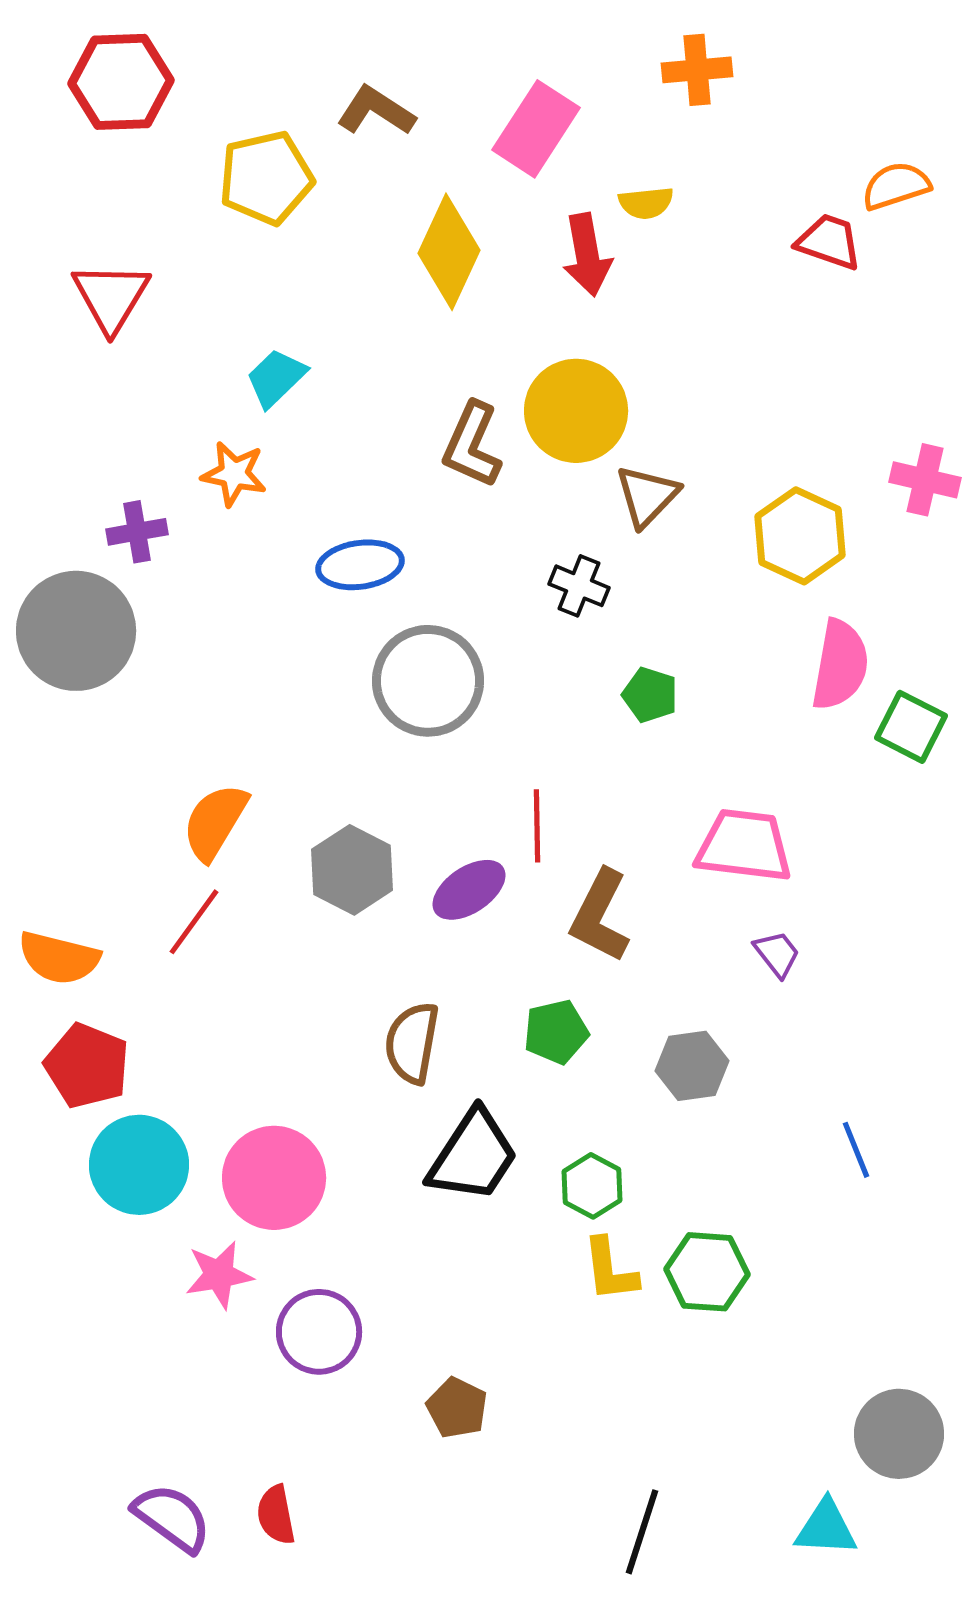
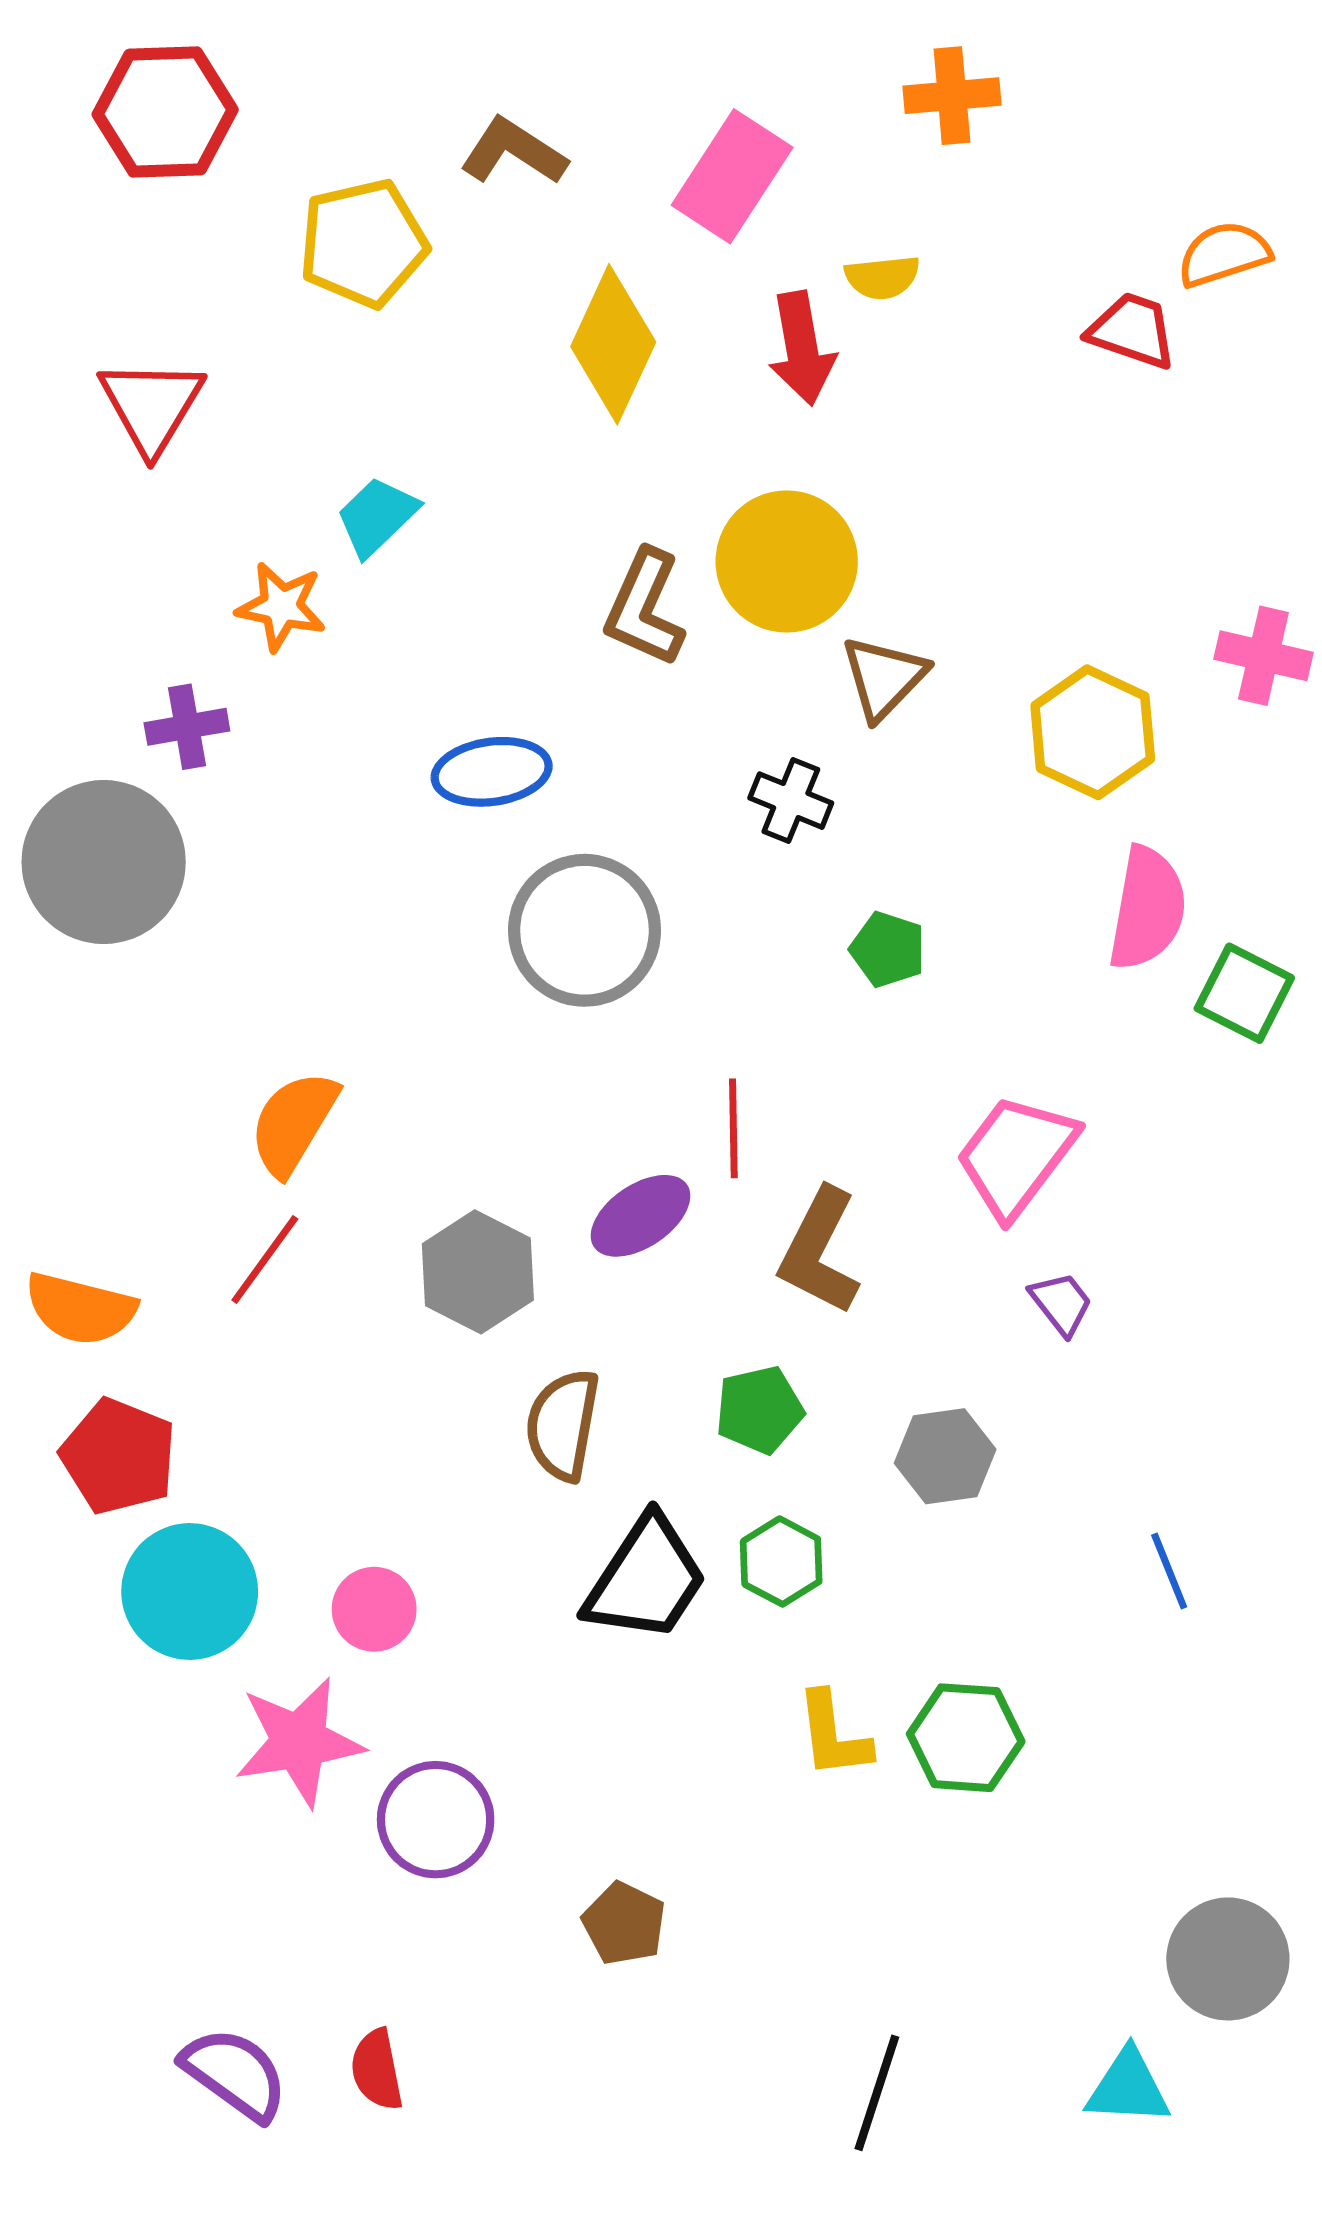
orange star: (234, 474) -> (281, 607), moved
pink trapezoid: (744, 846) -> (1016, 1156), turned -60
gray hexagon: (352, 870) -> (478, 1272), moved
pink circle: (274, 1178) -> (374, 1609), size x0.6
green hexagon: (592, 1186) -> (781, 1561), moved
pink star: (219, 1275) -> (299, 1742), size x1.4

